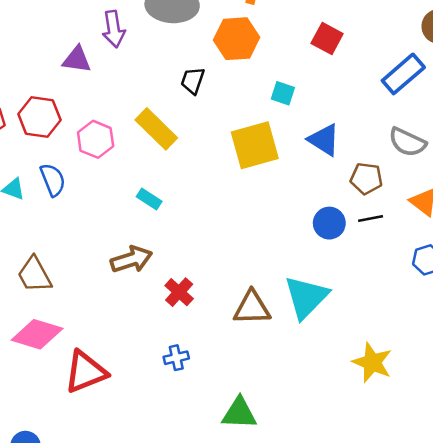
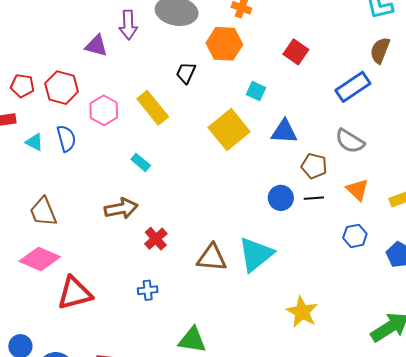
blue triangle: (324, 140) -> (284, 132), turned -36
yellow square: (255, 145) -> (229, 130), turned -30

